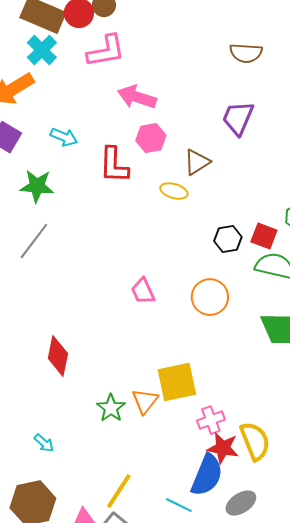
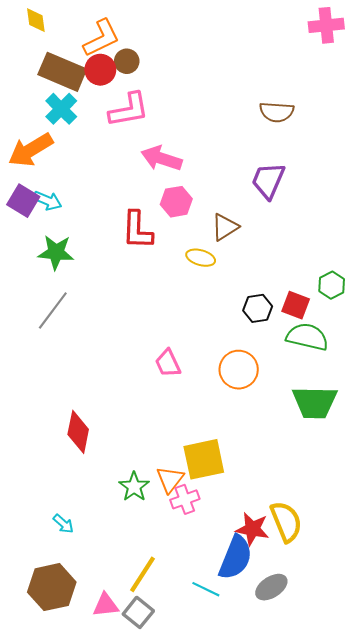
cyan arrow: (64, 137) -> (48, 201), moved
pink cross: (211, 420) -> (185, 499), moved

